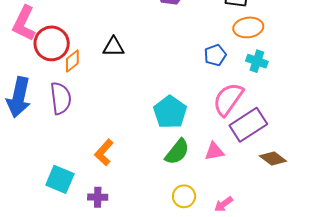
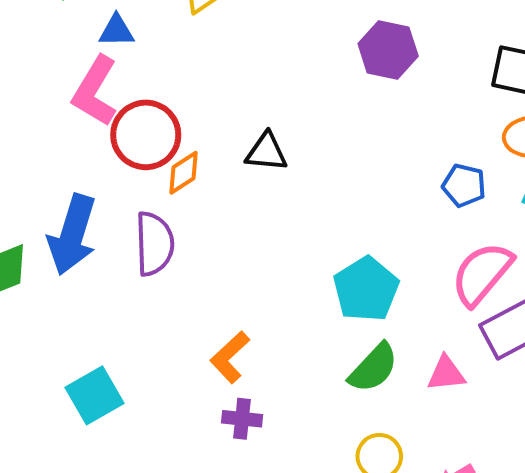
blue pentagon: (215, 55) -> (464, 185), turned 30
cyan square: (60, 179) -> (95, 395), moved, turned 32
purple cross: (98, 197) -> (242, 419), moved

